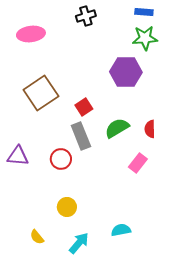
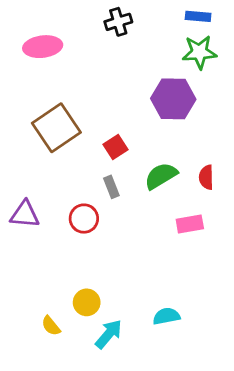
gray rectangle: (81, 136) -> (111, 187), size x0.6
pink rectangle: (138, 163) -> (190, 224), turned 42
yellow circle: (67, 207) -> (87, 302), moved

